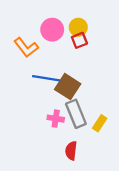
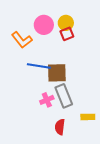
brown square: (68, 87) -> (57, 73), turned -35
pink cross: (56, 119) -> (47, 100), turned -32
yellow rectangle: (100, 123) -> (88, 117), moved, turned 56

